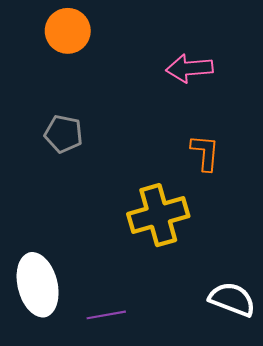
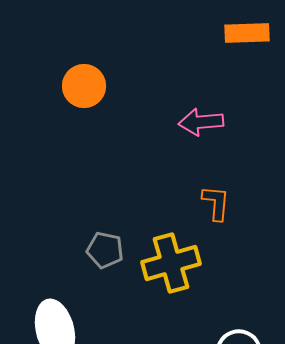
gray pentagon: (64, 134) -> (105, 250), moved

